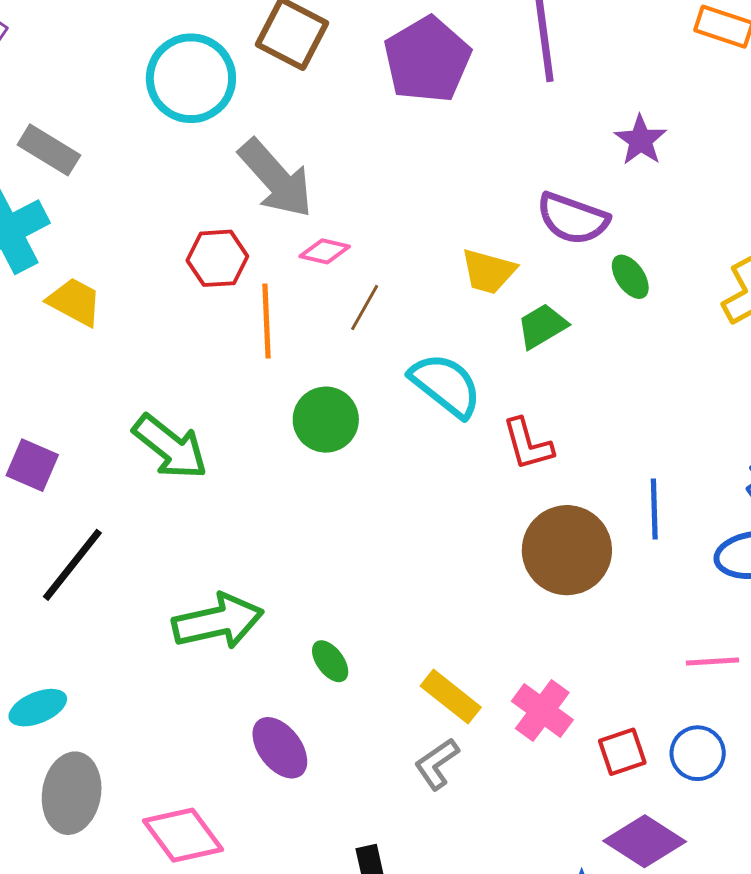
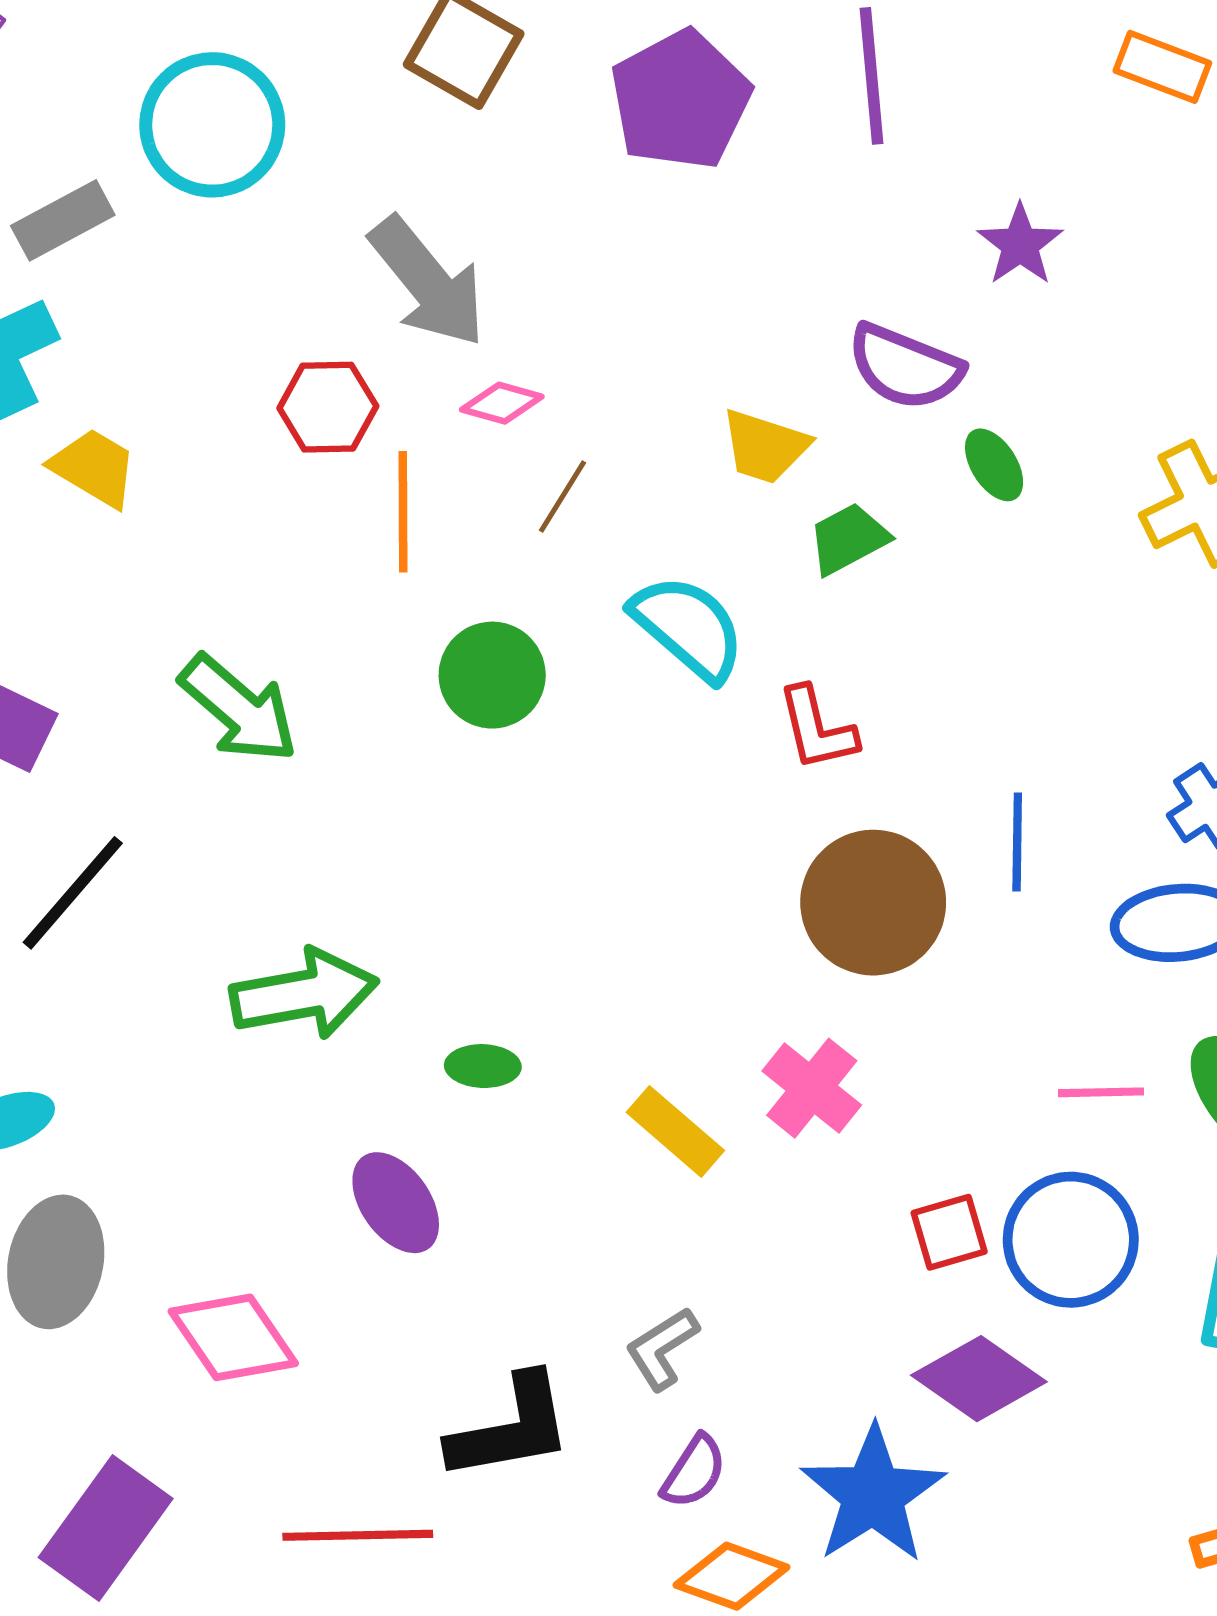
cyan circle: (191, 78) -> (212, 125), moved
gray rectangle: (49, 150) -> (63, 220), turned -62
green ellipse: (330, 661) -> (483, 1066), turned -54
pink cross: (542, 711) -> (812, 1088), moved
blue circle: (698, 753) -> (1071, 1240), size x1.5
gray L-shape: (437, 764) -> (662, 1348), moved

